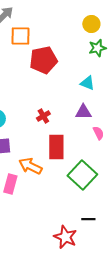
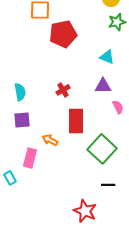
orange arrow: (30, 166) -> (50, 140), size x0.7
black line: (88, 219) -> (108, 185), moved

